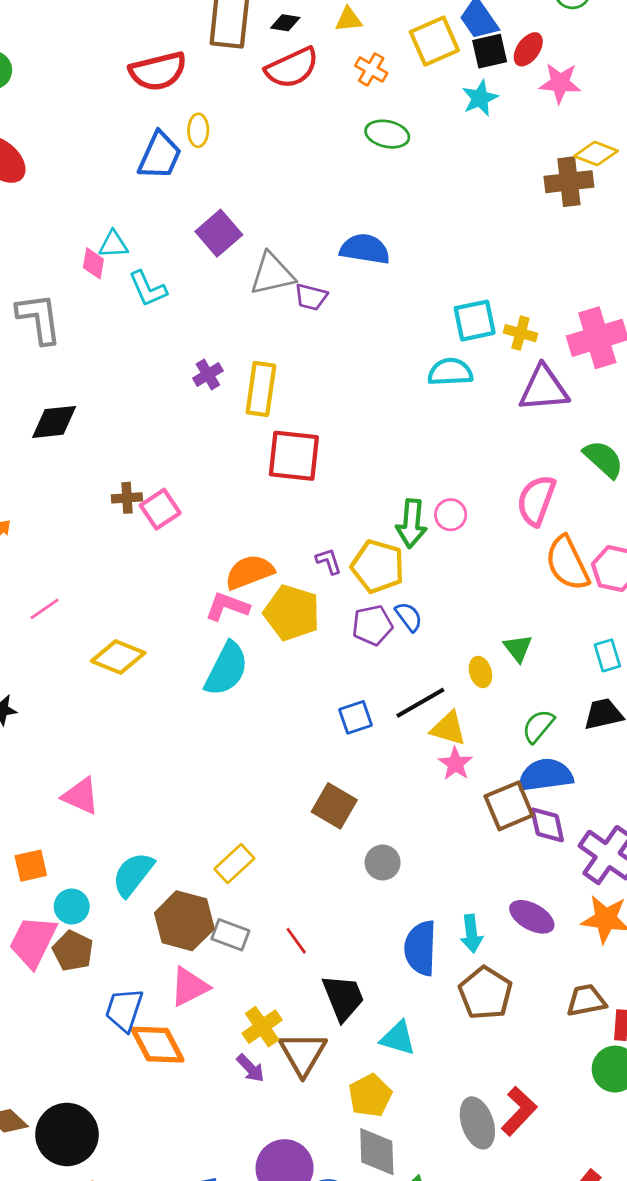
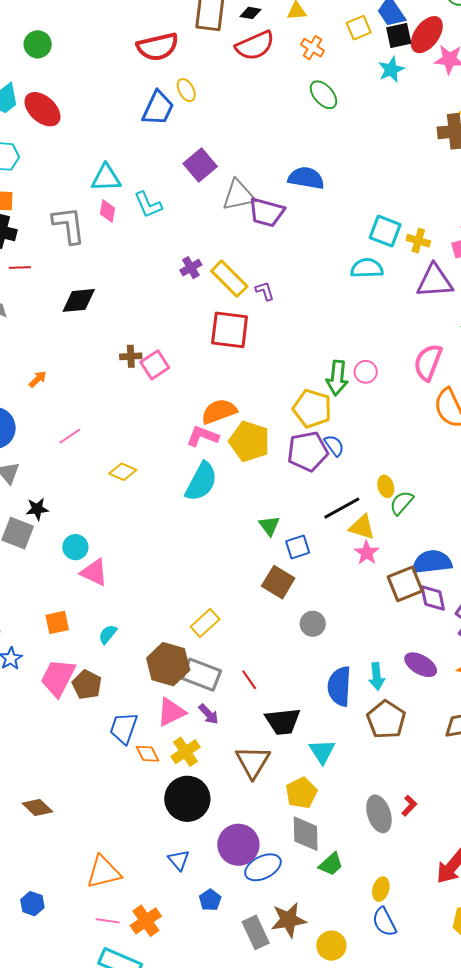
yellow square: (434, 41) -> (359, 28), size x0.7
red ellipse: (528, 49) -> (427, 35), size x1.5
yellow ellipse: (198, 130) -> (186, 90), turned -30
green ellipse: (387, 134) -> (323, 95), turned 36
cyan triangle: (113, 244) -> (106, 178), moved, size x1.4
pink diamond: (93, 263) -> (107, 211), moved
purple trapezoid: (311, 297) -> (266, 212), size x1.5
cyan square: (475, 321) -> (385, 231), turned 32
yellow rectangle: (261, 389) -> (229, 279), turned -54
red square: (294, 456) -> (230, 330), moved
purple L-shape: (329, 561) -> (265, 291), moved
purple pentagon: (372, 625) -> (308, 451), size x1.4
green triangle: (518, 648) -> (269, 526), moved
yellow diamond: (118, 657) -> (123, 472), size x0.7
blue square: (356, 717) -> (298, 547), moved
green semicircle: (538, 726) -> (402, 503), moved
cyan semicircle: (133, 874) -> (108, 634), moved, size x0.6
cyan circle: (72, 907) -> (75, 547), moved
gray rectangle: (230, 935) -> (201, 675), size x1.4
black trapezoid: (343, 998) -> (283, 721), turned 105
yellow cross: (262, 1027) -> (185, 752), moved
cyan triangle: (398, 1038) -> (322, 751), turned 40
orange diamond: (157, 1045) -> (147, 754), size x0.6
purple arrow: (250, 1068) -> (209, 714), moved
red L-shape: (519, 1111) -> (409, 806), size x0.6
black circle: (67, 1134) -> (187, 799), moved

